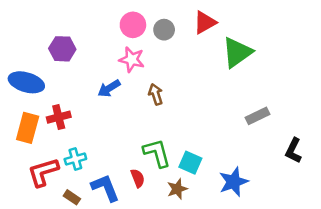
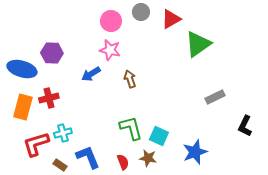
gray circle: (164, 30) -> (141, 12), moved
purple hexagon: (62, 49) -> (52, 53), moved
red semicircle: (138, 178) -> (123, 162), moved
brown star: (177, 189) -> (148, 158), turned 30

